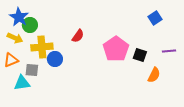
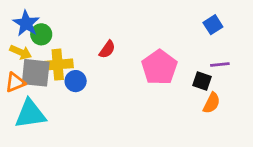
purple line: (169, 51) -> (220, 65), moved
black square: (140, 55) -> (202, 81), moved
gray square: (32, 70) -> (36, 73), moved, size x1.6
cyan triangle: (22, 83) -> (30, 114), size x1.4

